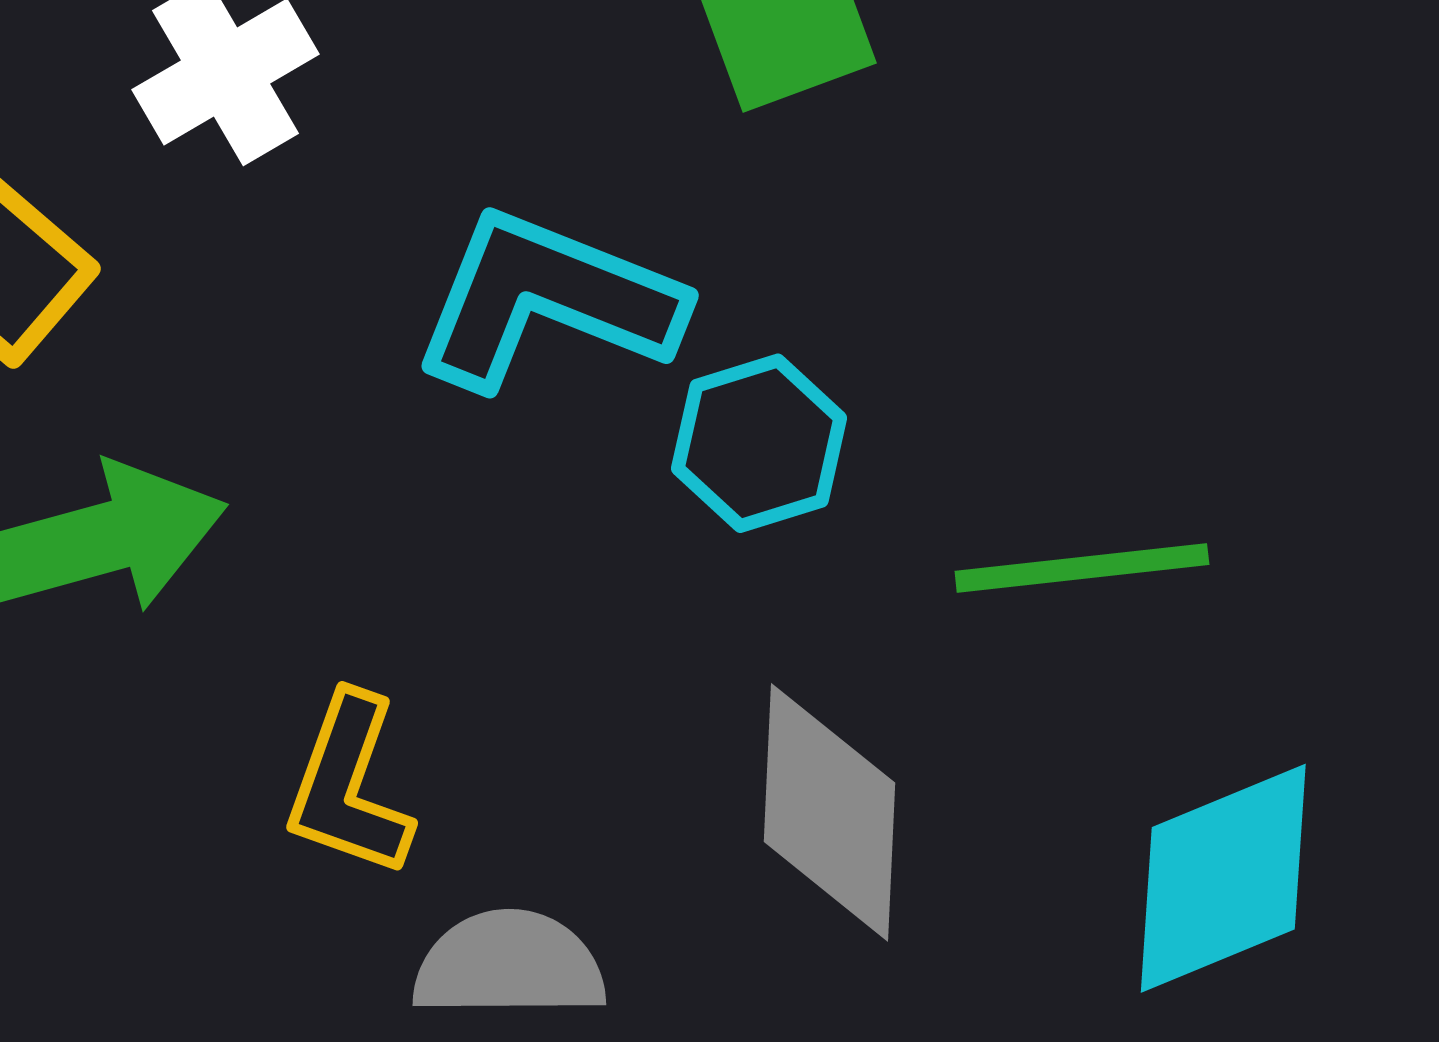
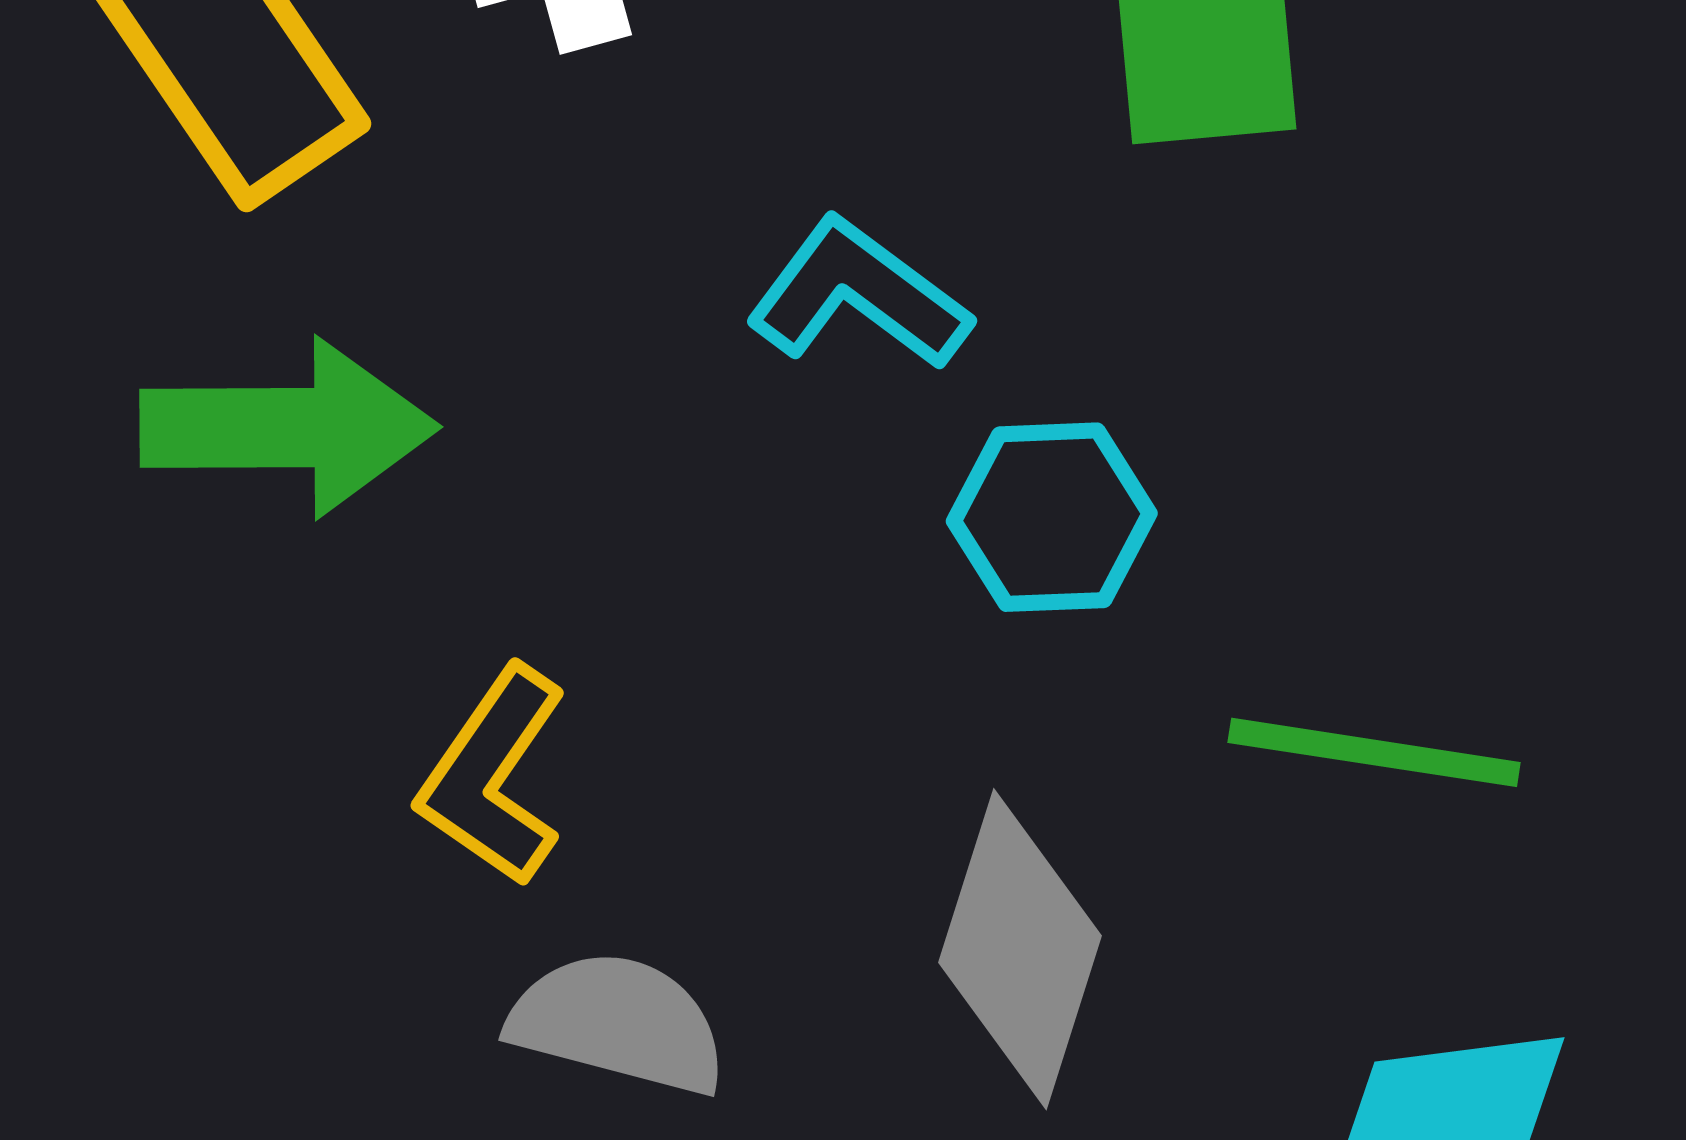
cyan L-shape: (547, 300) -> (858, 295), size x0.7

